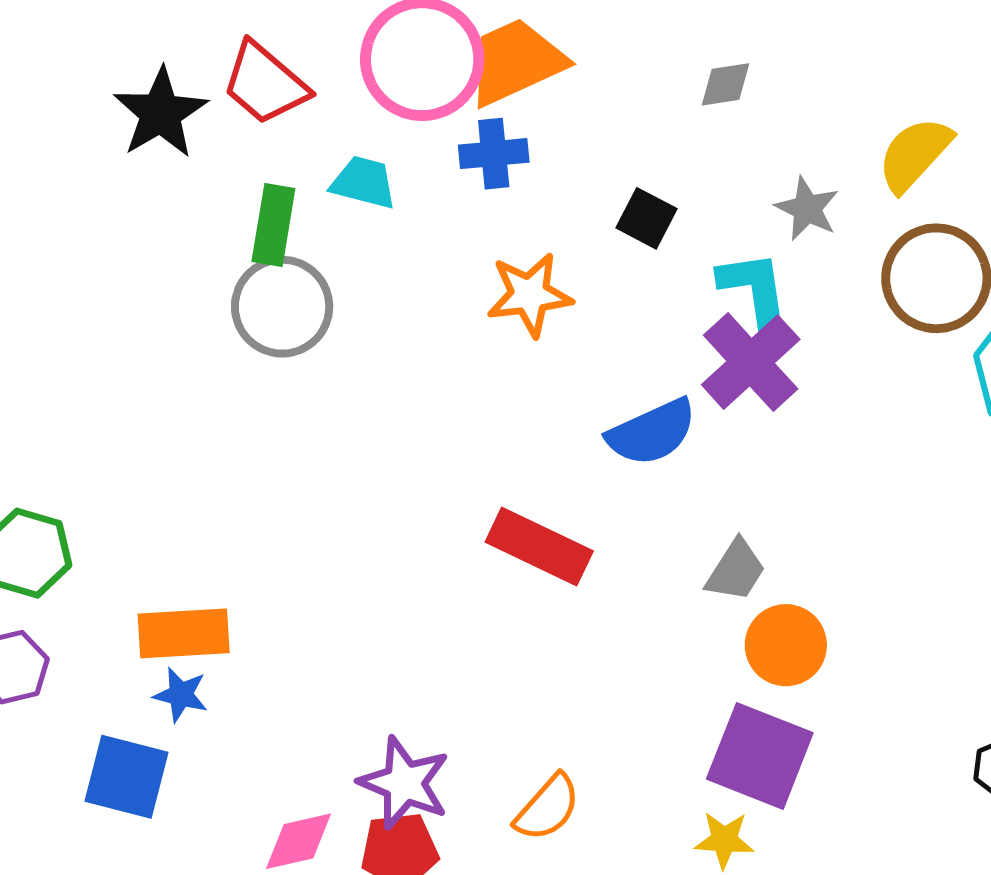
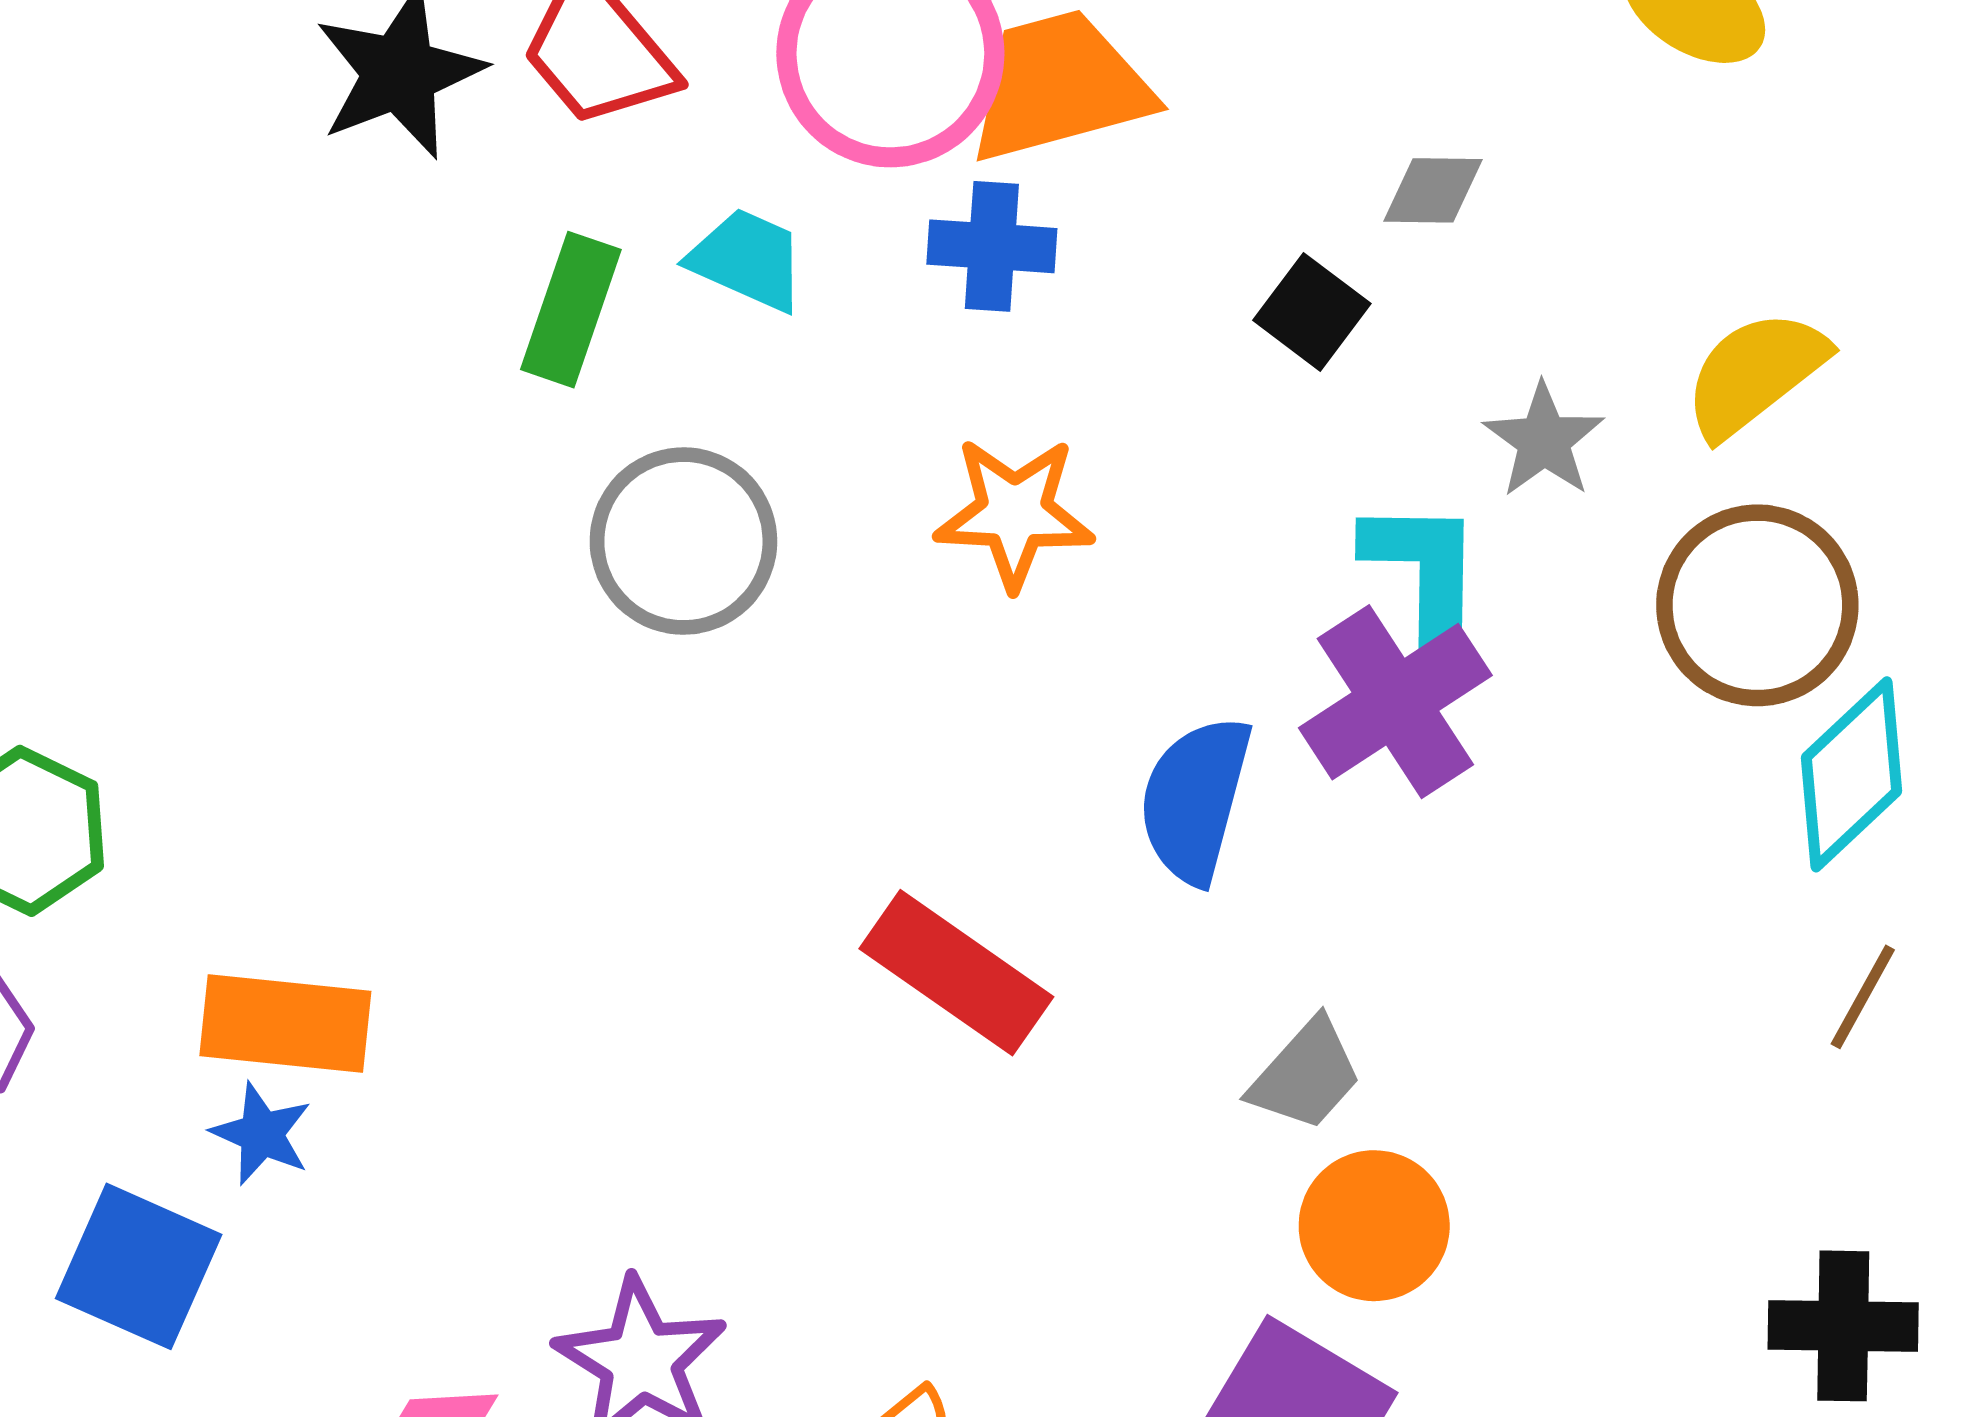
black square: (646, 218) -> (1312, 312), moved
gray circle: (282, 307) -> (683, 541), moved
blue semicircle: (652, 432) -> (1195, 799), turned 120

